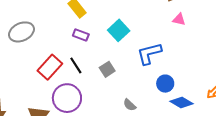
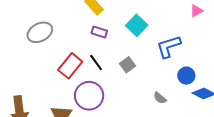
pink triangle: (179, 19) -> (196, 11), turned -40
gray semicircle: (130, 105) -> (160, 98), moved

